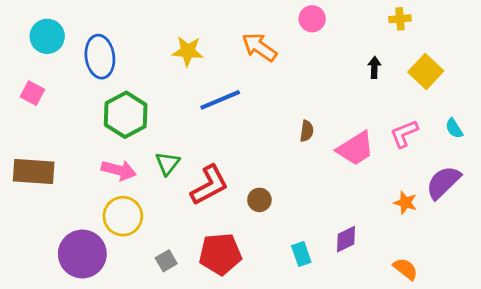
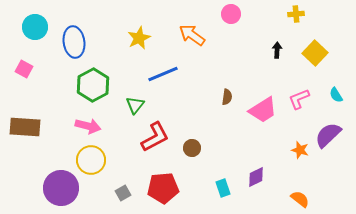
yellow star: (188, 51) -> (139, 38), turned -30
green triangle: (168, 163) -> (135, 105), moved

